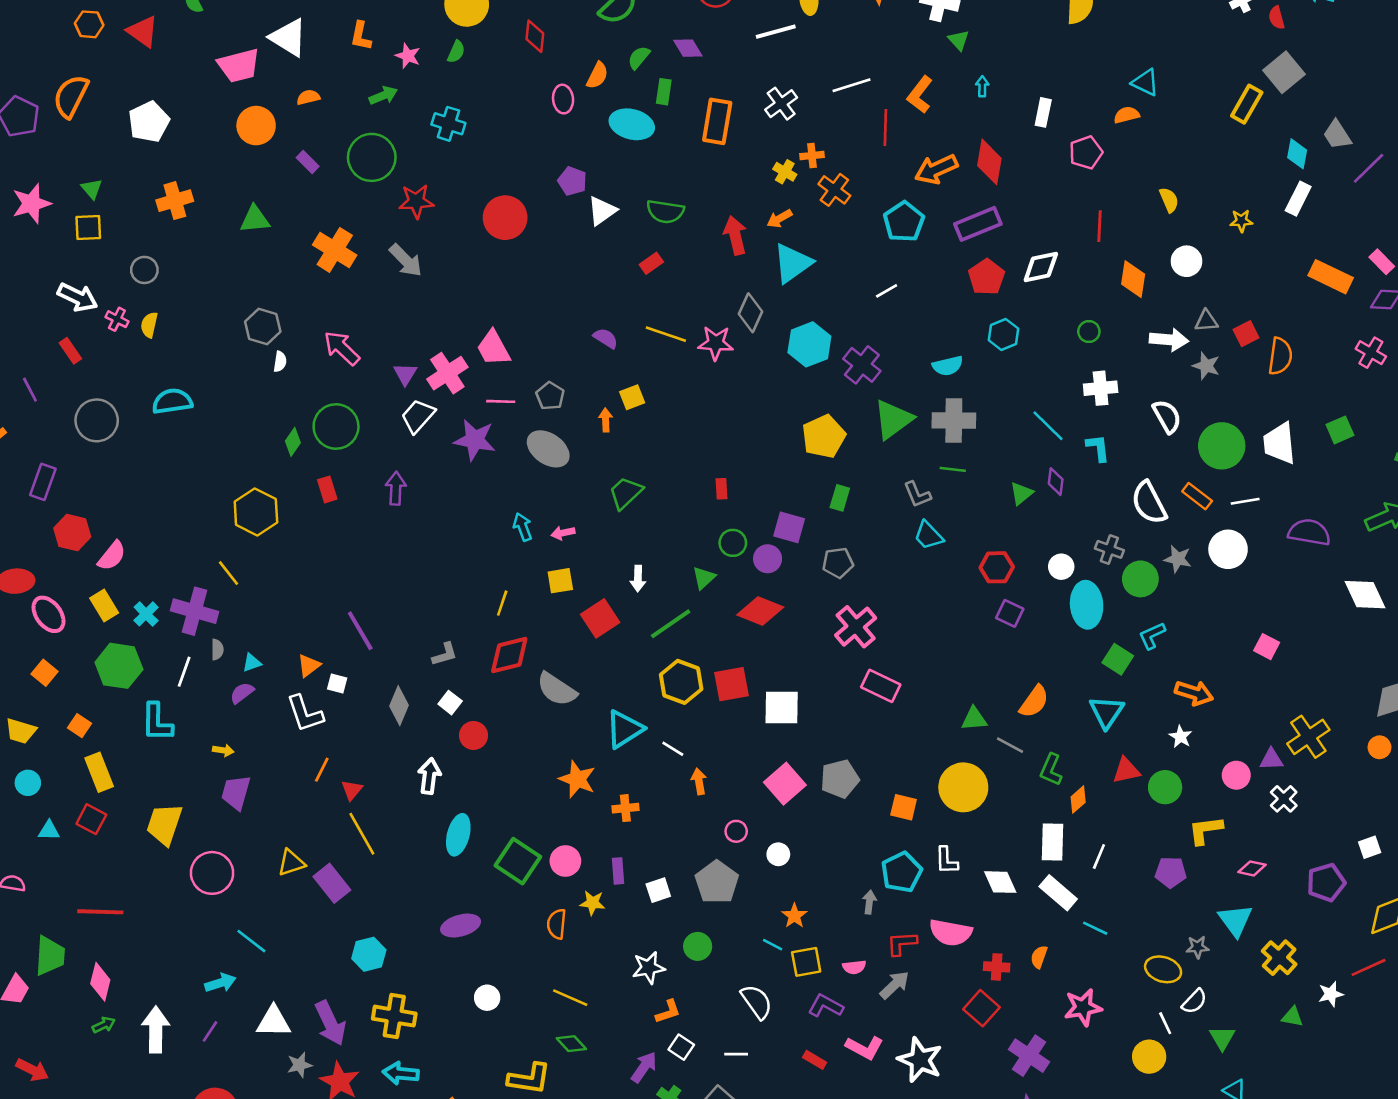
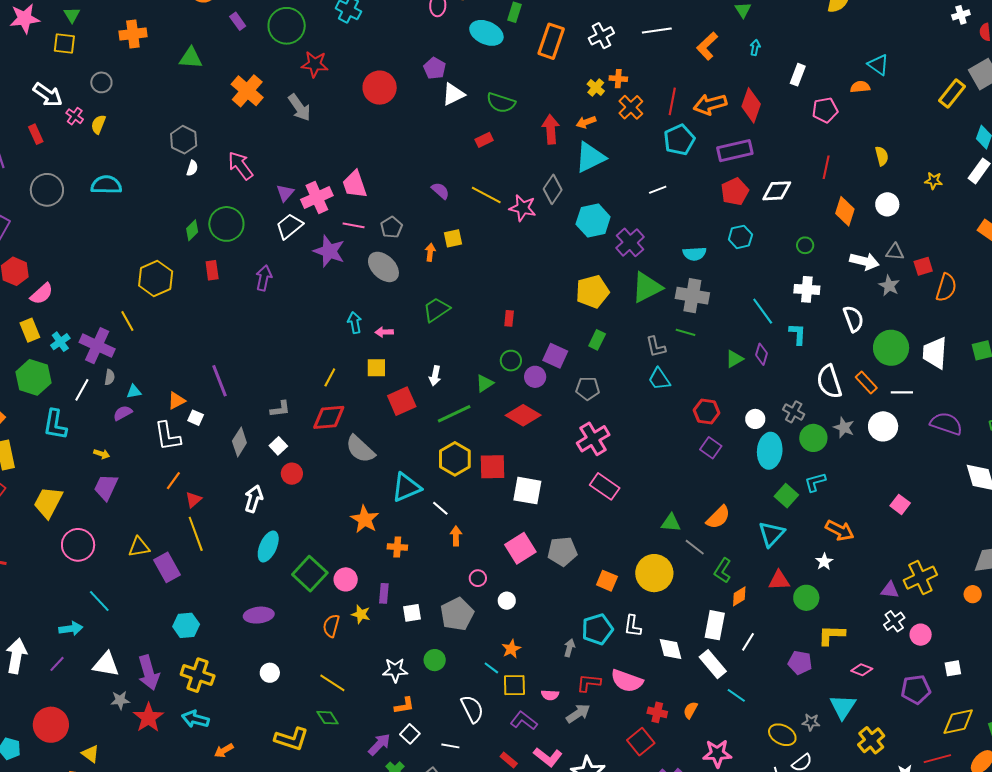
red line: (885, 128) -> (672, 101), moved
pink circle: (1236, 775) -> (921, 635), moved

